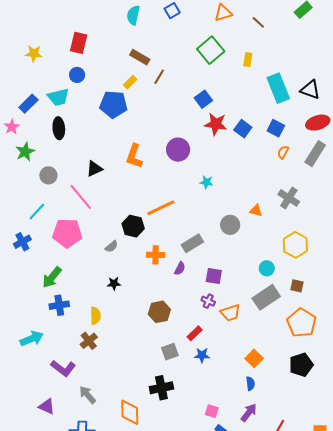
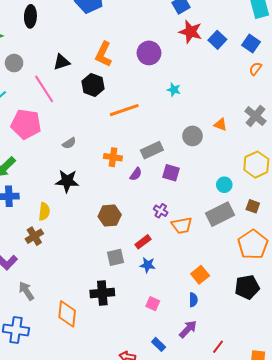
black hexagon: (133, 226) -> (93, 85), moved
purple square: (214, 276) -> (171, 173), moved
black star: (114, 283) -> (67, 181), size x1.6
pink square: (212, 411) -> (153, 304), moved

